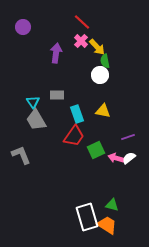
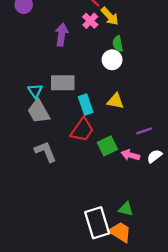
yellow arrow: (97, 47) -> (110, 16), moved
gray rectangle: (57, 95) -> (63, 83), size x1.5
gray L-shape: (21, 155) -> (45, 152), moved
white semicircle: (129, 158) -> (155, 156), moved

